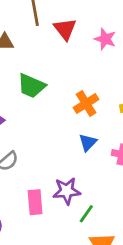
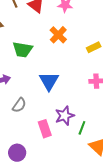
orange cross: (86, 104) -> (58, 35), moved
blue triangle: (88, 142) -> (49, 81), moved, size x1.5

